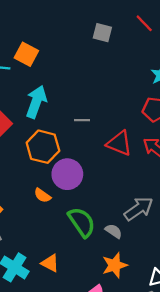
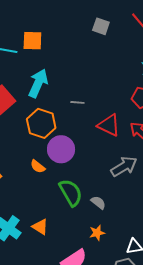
orange square: (26, 54) -> (32, 41), turned -30
gray arrow: (139, 209) -> (124, 166), moved
orange star: (115, 265) -> (97, 233), size x0.7

